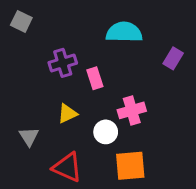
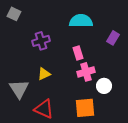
pink rectangle: (95, 78) -> (78, 53), moved
white circle: (106, 132) -> (104, 86), moved
gray triangle: (29, 137) -> (19, 89), size x1.5

